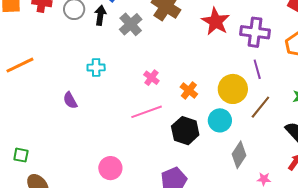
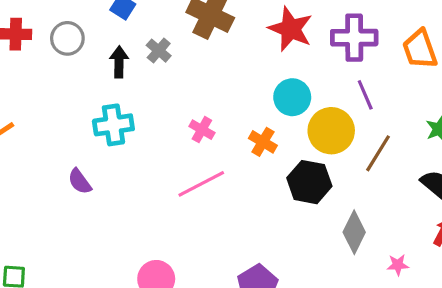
black arrow: (100, 15) -> (119, 62), moved
gray cross: (131, 24) -> (159, 51), size x0.7
cyan cross: (96, 68) -> (113, 125), size x1.4
cyan circle: (220, 120) -> (292, 97), moved
black hexagon: (185, 131) -> (309, 182), moved

